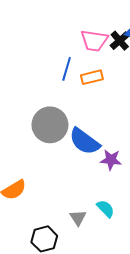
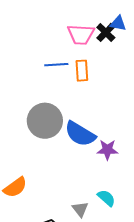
blue line: (67, 69) -> (56, 65), turned 75
orange rectangle: (92, 77) -> (82, 71), turned -75

